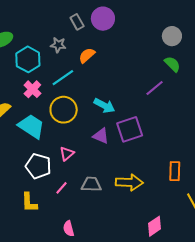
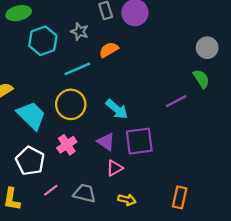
pink cross: (32, 89) -> (67, 145), moved
pink triangle: (67, 154) -> (115, 168), moved
yellow arrow: (129, 182) -> (127, 200), size x0.6

